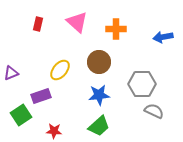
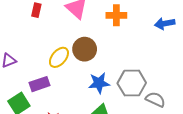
brown circle: (99, 62) -> (85, 49), moved
gray hexagon: (142, 84) -> (132, 83), moved

